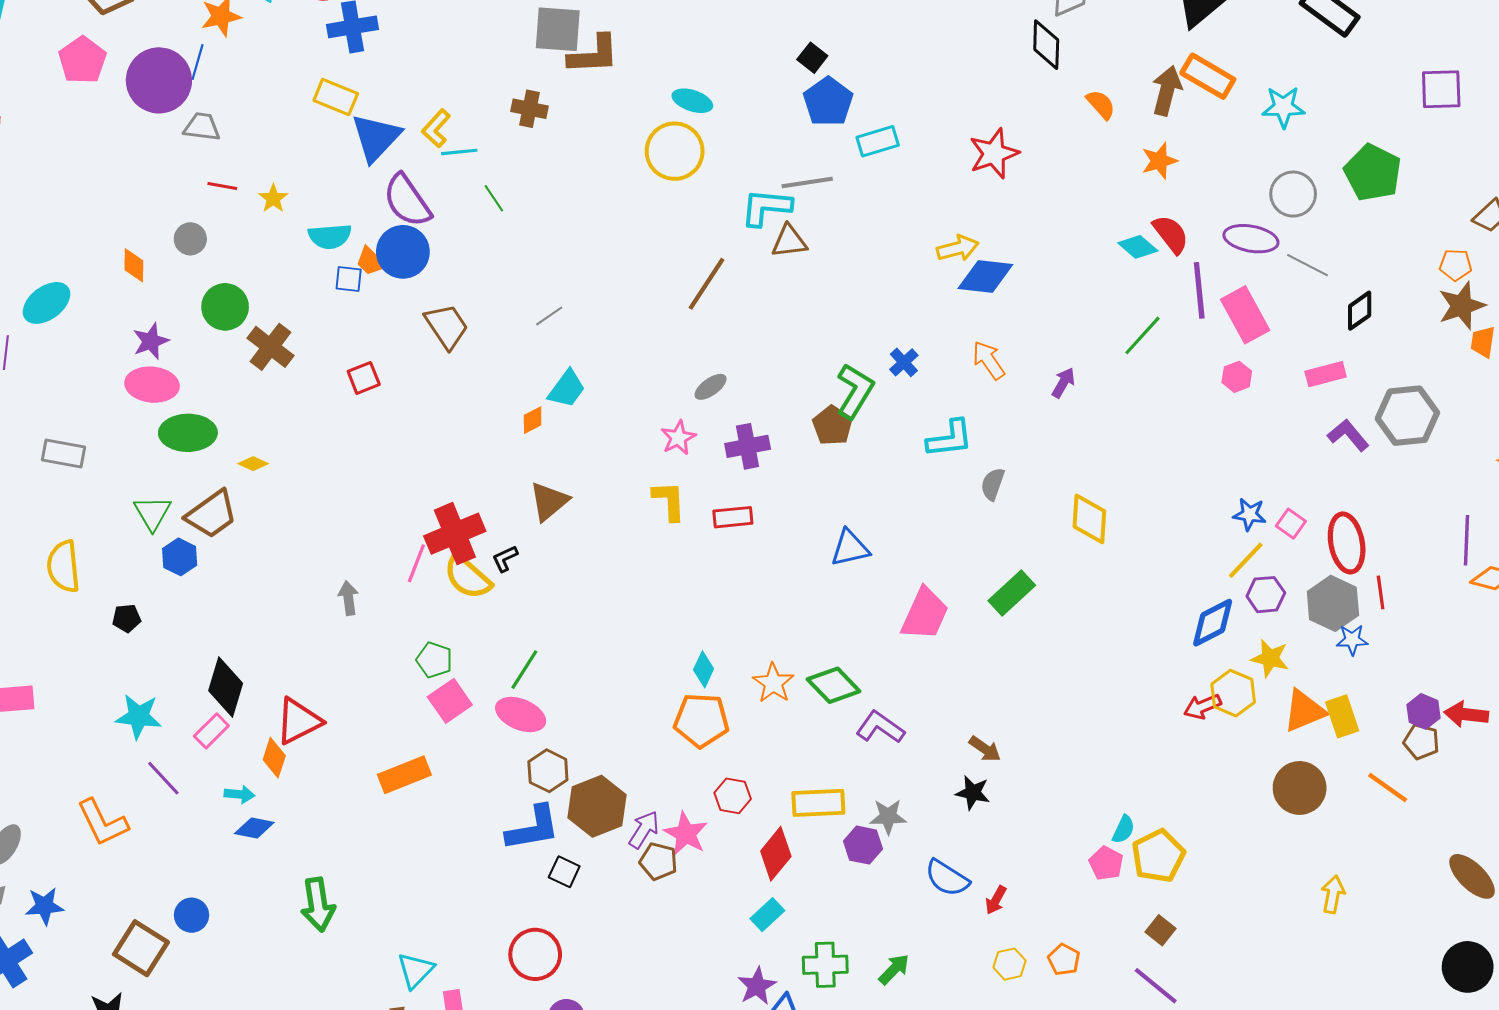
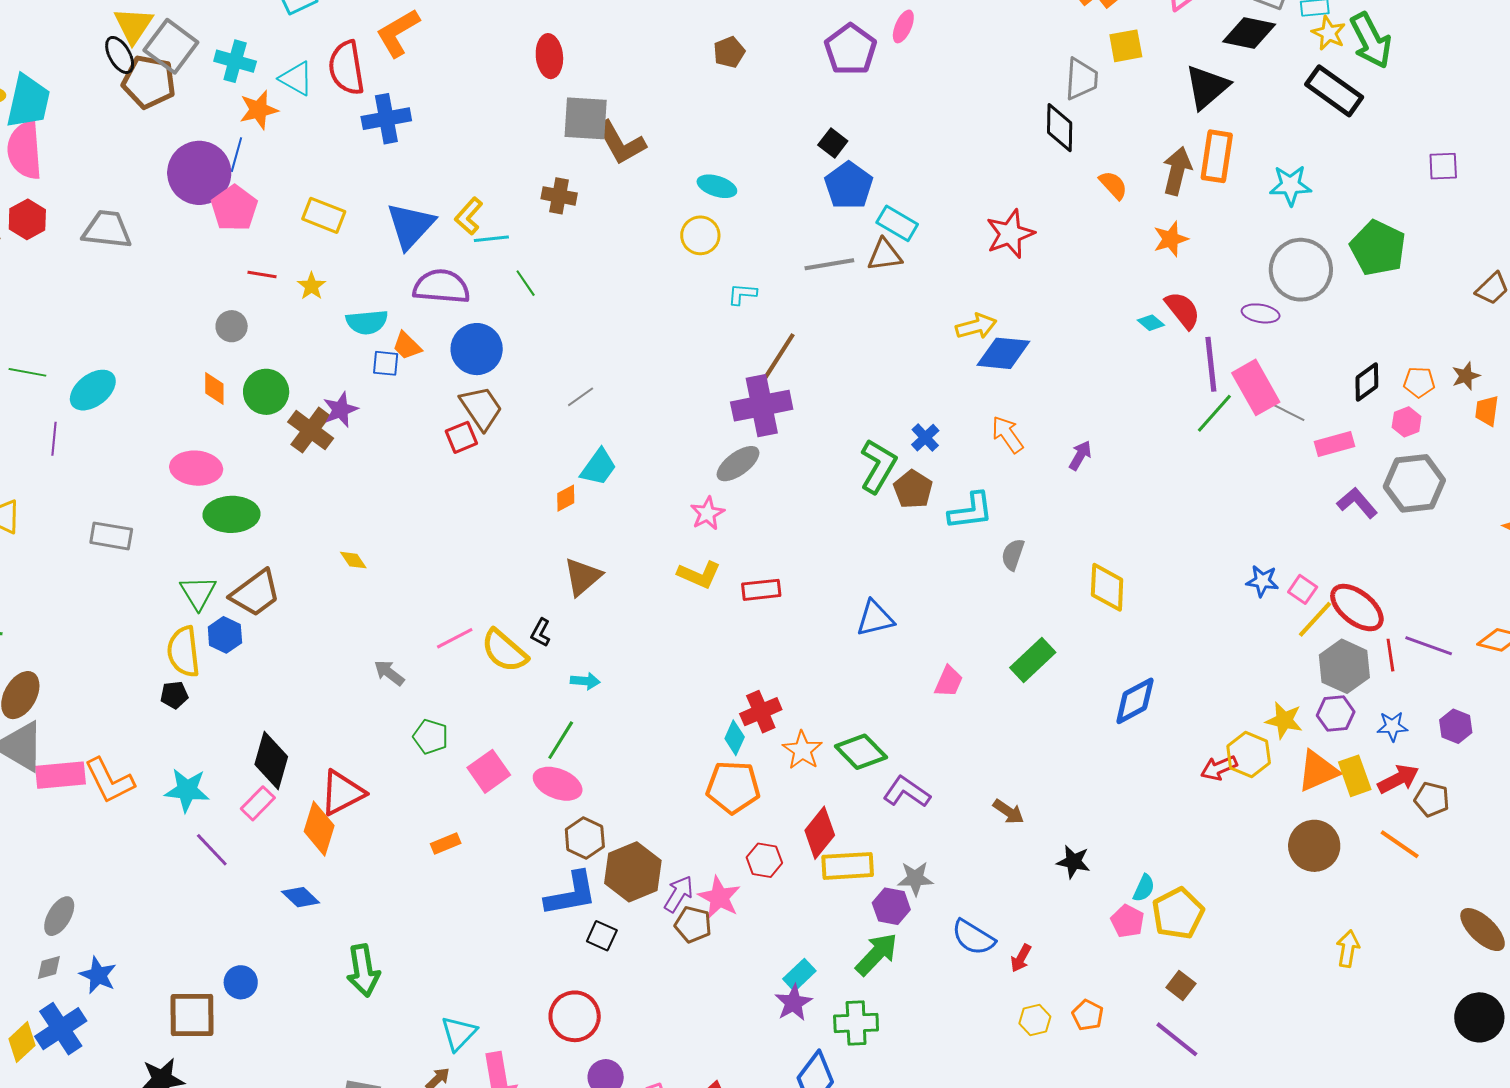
brown L-shape: (593, 55) -> (621, 143), turned 64
pink pentagon: (82, 60) -> (234, 208), moved
orange rectangle: (1208, 76) -> (1217, 156), turned 69
purple square: (1441, 89) -> (1443, 166), size x0.7
yellow rectangle: (336, 97) -> (324, 215), moved
gray trapezoid: (202, 127) -> (107, 230), moved, size x1.4
cyan rectangle: (878, 141) -> (897, 223), turned 48
yellow circle: (675, 151) -> (700, 235), size x0.7
gray circle: (1293, 194) -> (1301, 270), size x1.4
purple semicircle: (407, 201) -> (441, 287), turned 130
cyan L-shape: (766, 207) -> (742, 294), moved, size x0.6
purple ellipse: (1251, 239) -> (1261, 313), size x0.7
brown triangle: (789, 241) -> (885, 255), moved
cyan diamond: (1138, 247) -> (1151, 323), size x0.7
blue circle: (403, 252) -> (477, 349), moved
orange diamond: (134, 265) -> (214, 389), moved
gray line: (1307, 265) -> (1284, 410), moved
orange pentagon: (1456, 265) -> (1419, 382), moved
brown line: (706, 284) -> (778, 359), moved
brown star: (1462, 306) -> (1466, 376), size x0.6
green line: (1143, 335) -> (1214, 413), moved
purple star: (151, 341) -> (341, 410), moved
pink hexagon: (1237, 377) -> (1407, 422), moved
red square: (364, 378) -> (461, 437), moved
gray ellipse: (711, 387) -> (738, 464), size x1.4
brown pentagon: (832, 425) -> (913, 489), moved
purple cross: (748, 446) -> (762, 406), moved, size x1.4
yellow diamond: (253, 464) -> (353, 560), moved, turned 32
yellow L-shape: (669, 501) -> (699, 575), turned 117
red cross: (455, 534) -> (761, 712), moved, size x0.7
purple line: (1466, 540) -> (1429, 646), moved, turned -72
red ellipse: (1347, 543) -> (1357, 608), turned -40
black L-shape: (505, 559) -> (541, 633), turned -36
yellow line: (1246, 560) -> (1315, 619), moved
pink line: (416, 563) -> (455, 638), turned 42
yellow semicircle: (63, 566) -> (184, 652), moved
purple hexagon: (1266, 595) -> (1336, 714), moved
gray arrow: (348, 598) -> (389, 673), turned -44
pink trapezoid: (925, 614) -> (949, 682), size x0.6
blue diamond: (1213, 623) -> (1135, 701), moved
blue star: (1352, 640) -> (1392, 726), moved
green pentagon: (434, 660) -> (431, 737), moved
purple hexagon: (1423, 711) -> (1456, 726), moved
red arrow: (1466, 714) -> (1398, 779), moved, turned 147
orange diamond: (274, 758) -> (319, 829), size x1.4
orange rectangle: (404, 775) -> (446, 844), size x0.6
black star: (973, 793) -> (1073, 862), moved
cyan arrow: (240, 794) -> (585, 681), moved
orange L-shape: (103, 823) -> (109, 781), moved
blue diamond: (254, 828) -> (301, 897), turned 33
red diamond: (776, 854) -> (820, 833), moved
blue star: (45, 906) -> (98, 975), turned 30
brown square: (141, 948) -> (192, 1015), turned -32
green arrow: (894, 969) -> (877, 954), moved, size x1.4
purple star: (757, 986) -> (793, 1003), moved

